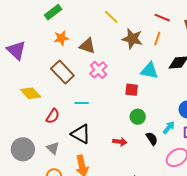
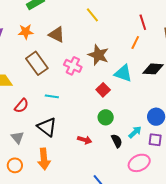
red line: (162, 18) -> (143, 22), turned 42
orange star: (61, 38) -> (26, 32), moved
brown star: (132, 39) -> (98, 55), moved
brown triangle: (87, 46) -> (57, 35), moved
pink cross: (98, 70) -> (73, 66), turned -30
red square: (132, 90) -> (103, 90), turned 32

